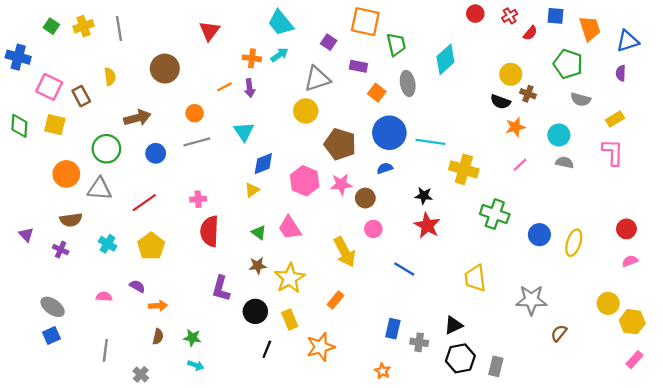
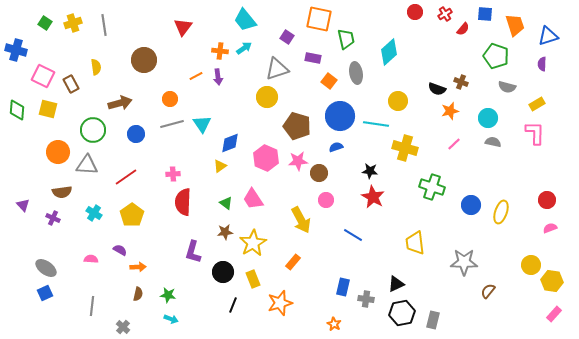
yellow circle: (511, 74) -> (398, 101), moved
cyan triangle: (244, 132) -> (202, 124), moved

